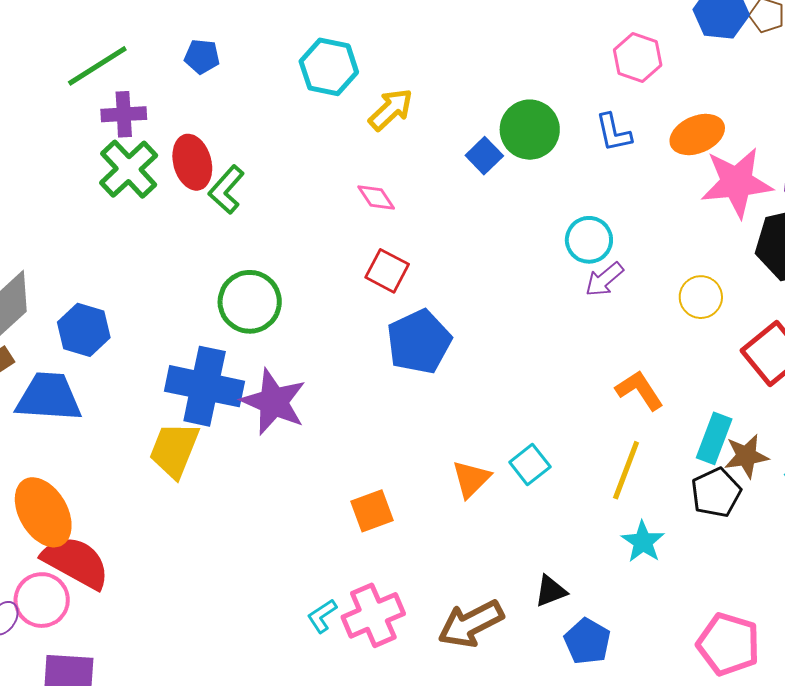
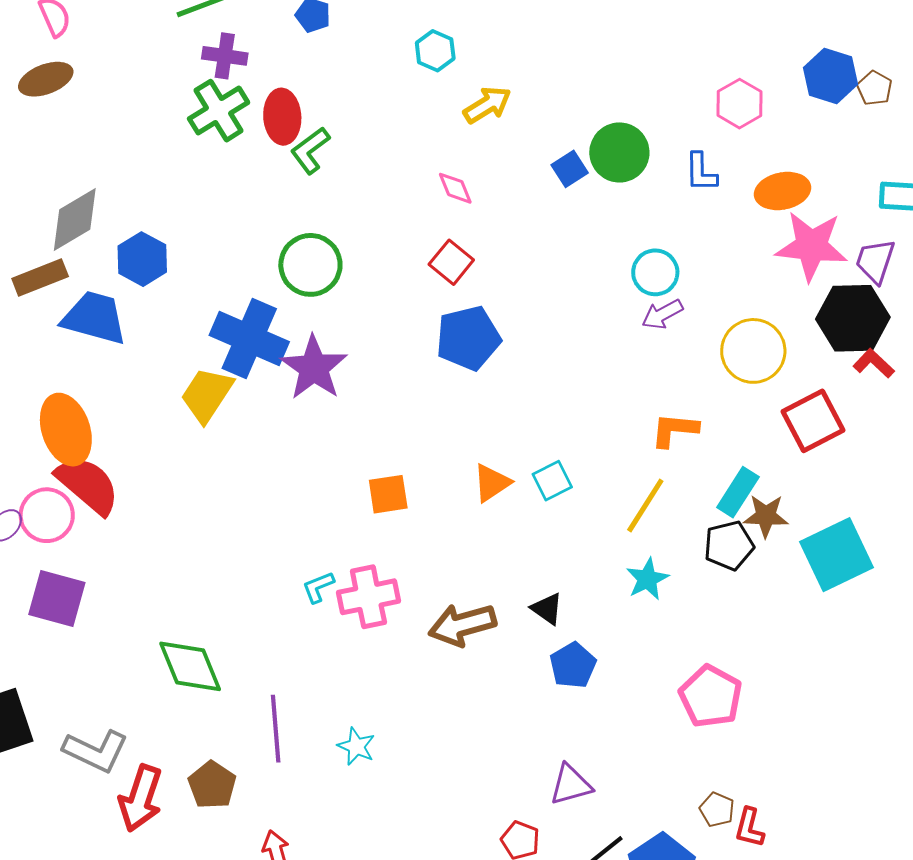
cyan hexagon: (329, 67) -> (435, 51), size x0.7
yellow circle: (701, 297) -> (753, 351), size x1.5
orange L-shape: (640, 390) -> (675, 430), turned -63
black triangle: (551, 591) -> (547, 609), turned 45

